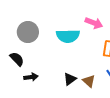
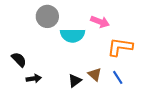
gray circle: (28, 32) -> (47, 16), moved
brown triangle: (89, 81) -> (95, 74), moved

